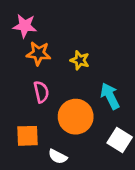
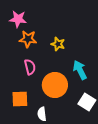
white semicircle: (58, 156) -> (42, 114), turned 56

